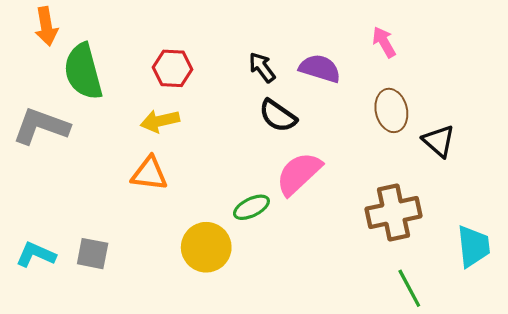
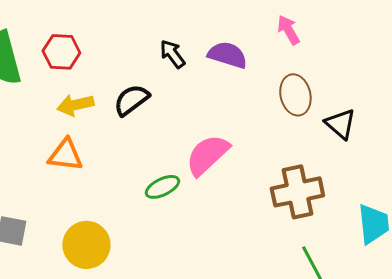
red hexagon: (173, 68) -> (61, 52), moved
black semicircle: (278, 116) -> (131, 100), moved, turned 108
yellow circle: (206, 247) -> (86, 245), moved

